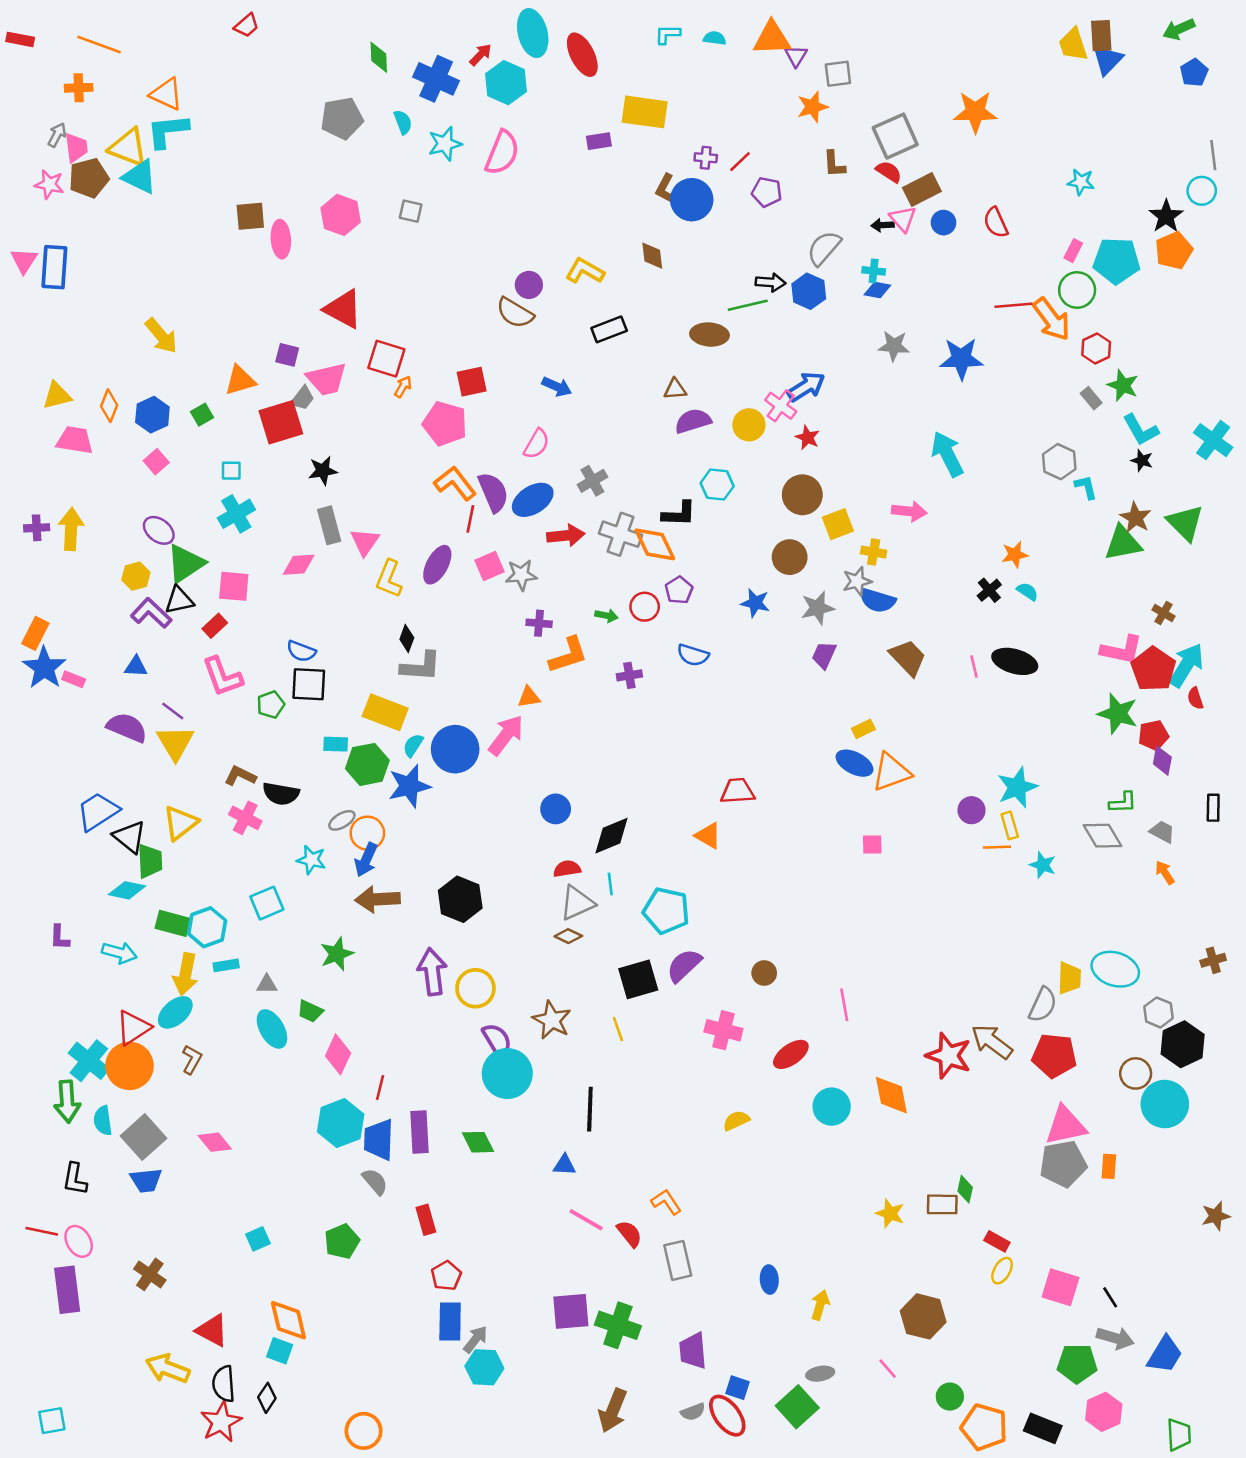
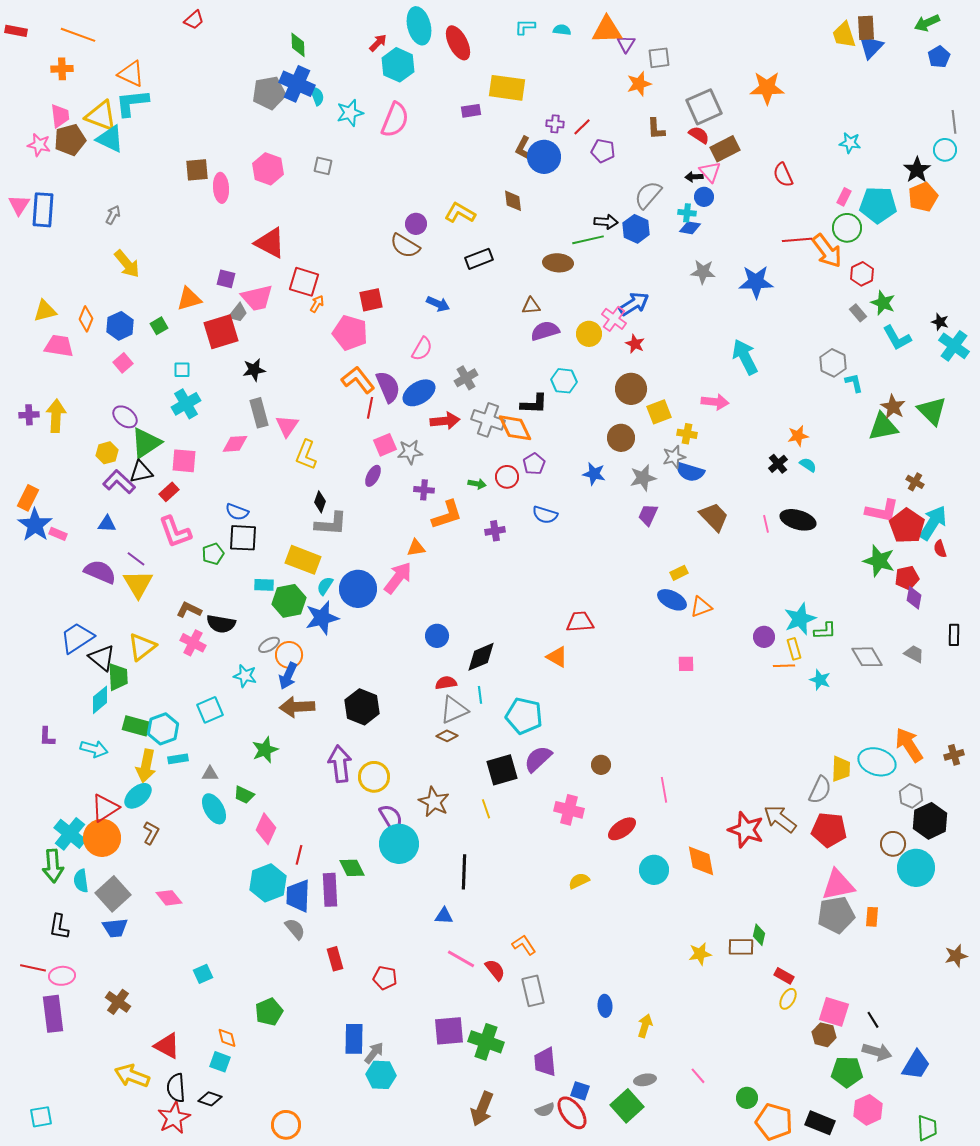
blue cross: (436, 79) -> (297, 84), moved
gray arrow: (57, 135) -> (113, 215), moved
blue circle: (944, 223) -> (704, 197), moved
black star: (1142, 460) -> (940, 322), moved
purple ellipse: (437, 565) -> (373, 476), moved, size x0.7
orange triangle: (891, 772) -> (701, 607), size x0.7
green L-shape: (1123, 803) -> (825, 631), moved
orange arrow: (1165, 873) -> (909, 745), moved, size x1.8
cyan diamond: (127, 890) -> (100, 700), turned -52
green diamond: (478, 1142) -> (352, 868), moved
yellow star: (890, 1213) -> (700, 954), turned -30
pink ellipse: (79, 1241) -> (62, 976), turned -65
green pentagon: (342, 1241) -> (269, 1012), moved
red pentagon: (446, 1276) -> (385, 978), moved, turned -30
brown hexagon: (923, 1316) -> (824, 1035), moved, size x0.7
orange diamond: (288, 1320) -> (227, 1038), size x0.6
black diamond: (267, 1398) -> (210, 1099), turned 75

